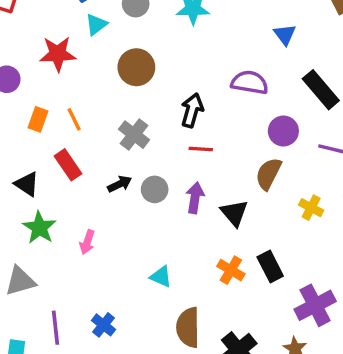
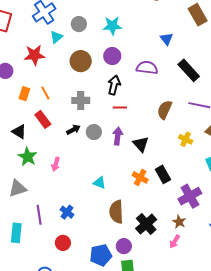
purple circle: (283, 131) -> (112, 56), moved
gray cross: (134, 135) -> (81, 100), turned -36
brown semicircle: (268, 174) -> (165, 110), moved

